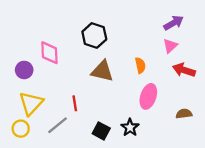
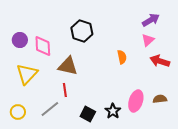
purple circle: (24, 70) -> (20, 40), moved
brown triangle: (102, 71) -> (68, 66), moved
pink ellipse: (148, 96) -> (136, 101), moved
yellow triangle: (31, 103) -> (27, 74), moved

